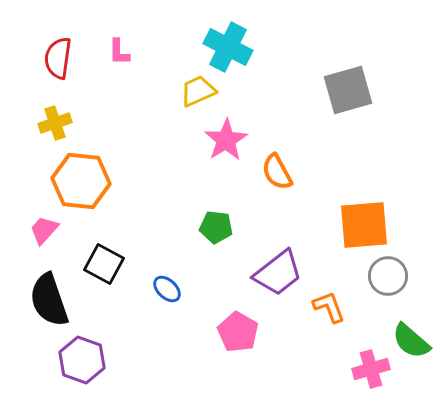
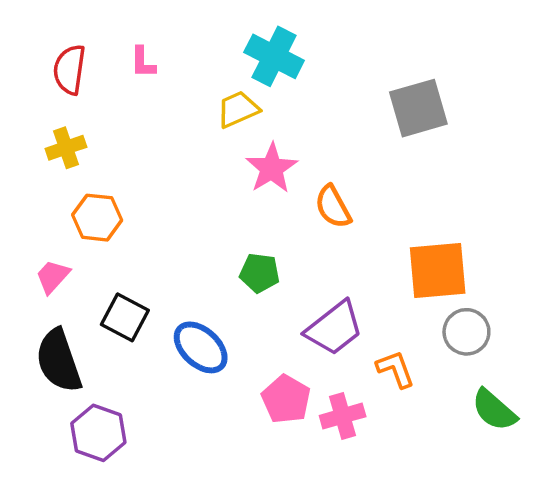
orange hexagon: (81, 181) -> (97, 218), size x0.7
blue ellipse: (167, 289) -> (201, 347), size x1.6
pink cross: (371, 369) -> (343, 416), moved

